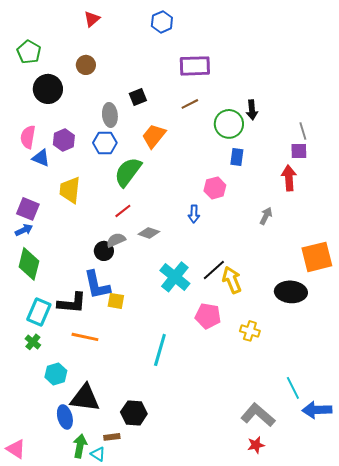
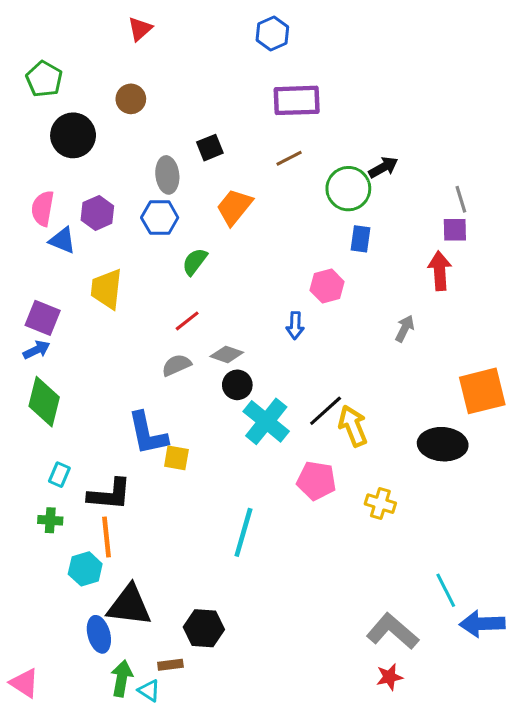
blue hexagon: (162, 22) -> (272, 33), moved
black arrow: (252, 110) -> (383, 167), turned -114
green semicircle: (128, 172) -> (195, 262), size x0.6
black circle: (104, 251) -> (237, 385), moved
black L-shape: (72, 303) -> (110, 494), moved
cyan rectangle: (39, 312) -> (59, 475), size x0.6
orange line: (85, 337) -> (106, 537), moved, turned 72
green cross: (33, 342) -> (50, 520), turned -35

